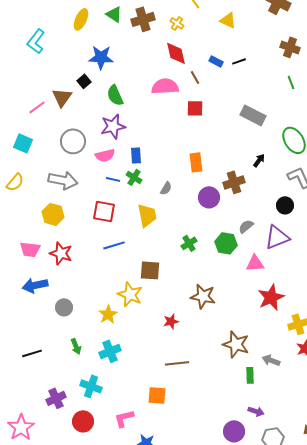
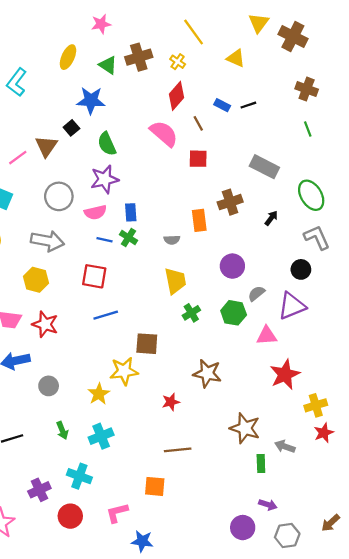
green triangle: (114, 14) -> (108, 65), moved
red diamond: (176, 53) -> (176, 96), turned 55
pink semicircle: (165, 86) -> (164, 134), turned 44
brown cross: (234, 182) -> (230, 202), moved
gray semicircle: (166, 188) -> (172, 240), moved, turned 56
purple circle: (209, 197) -> (232, 266), moved
yellow trapezoid: (147, 215) -> (175, 281), moved
yellow star: (130, 294) -> (124, 371), turned -30

